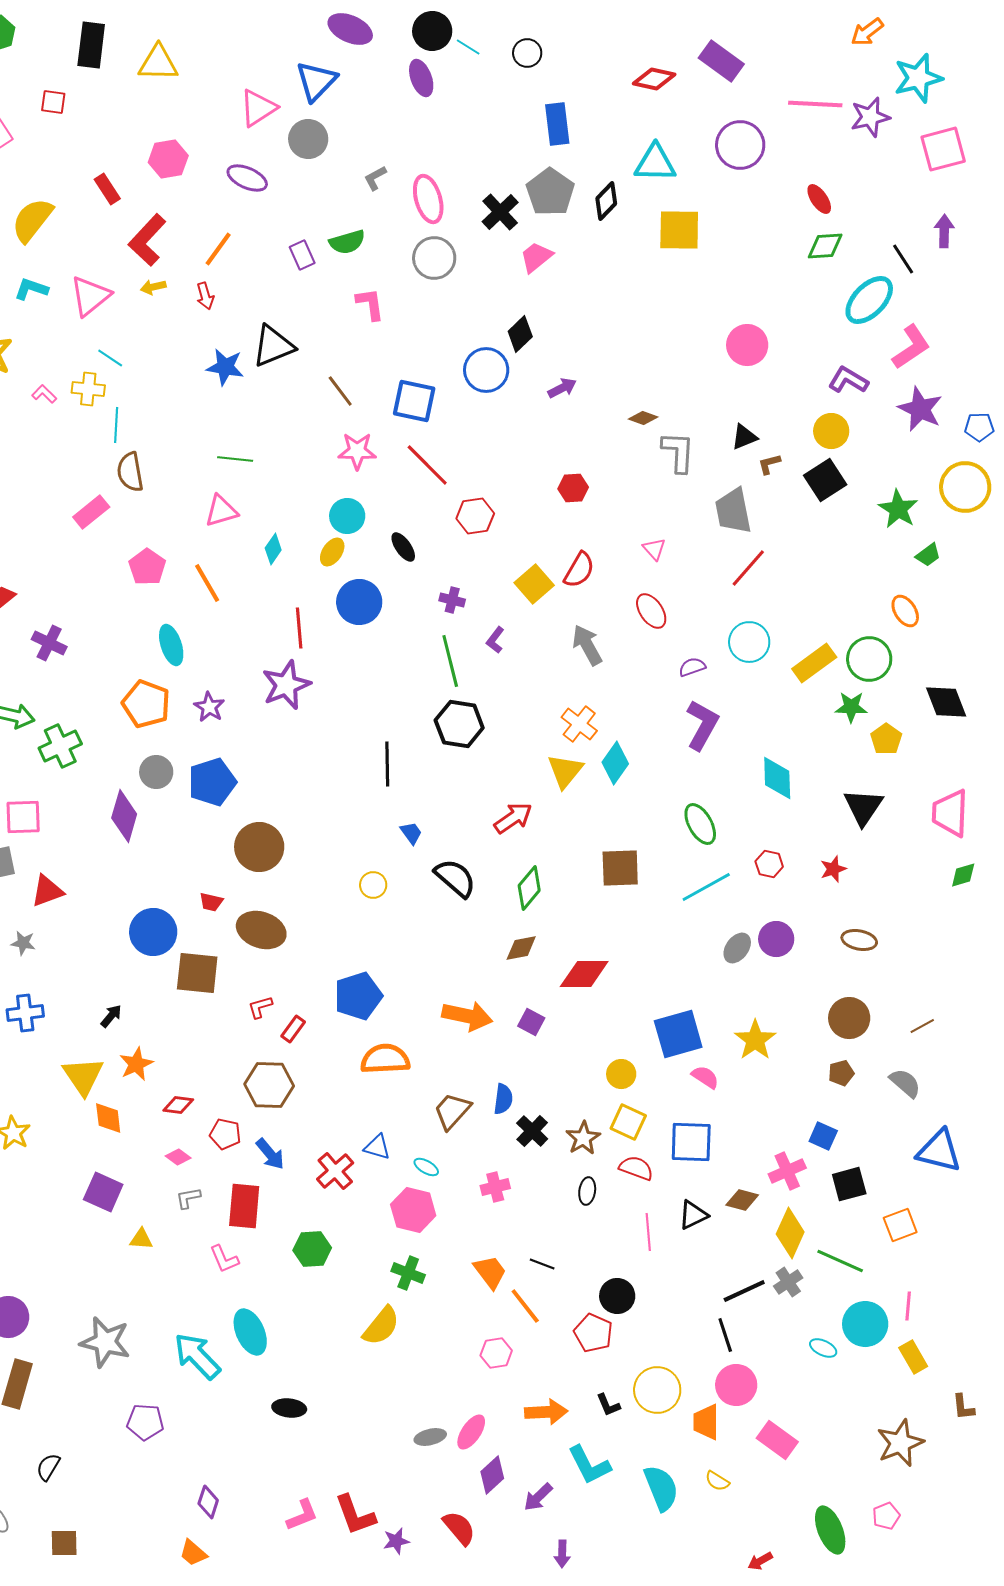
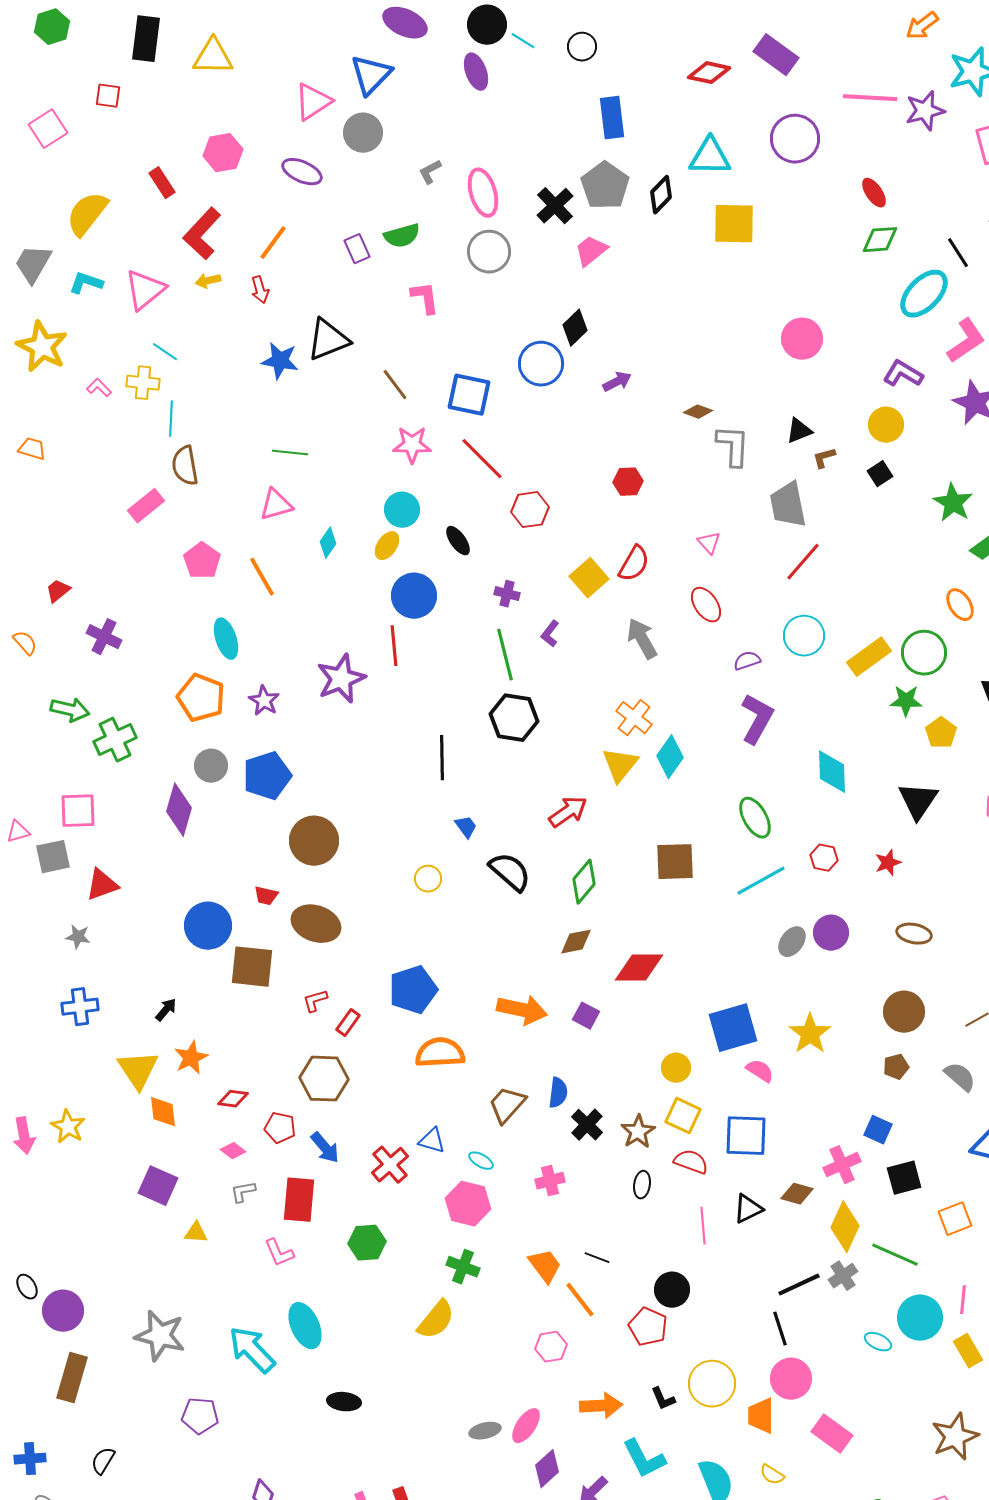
black square: (825, 480) -> (880, 474), size x0.6
red line: (299, 628) -> (394, 646), moved

